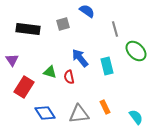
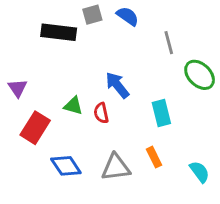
gray square: (63, 24) -> (92, 15), moved
black rectangle: (28, 29) -> (59, 32), moved
cyan rectangle: (107, 66) -> (161, 113), moved

